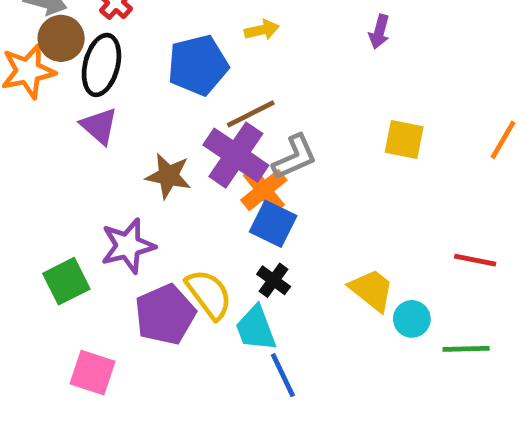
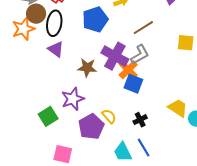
brown line: (251, 114) -> (143, 28), moved
black cross: (274, 280) -> (140, 120), moved, turned 32
yellow semicircle: (209, 294) -> (109, 116), size x0.7
cyan trapezoid: (256, 328) -> (123, 152), moved

